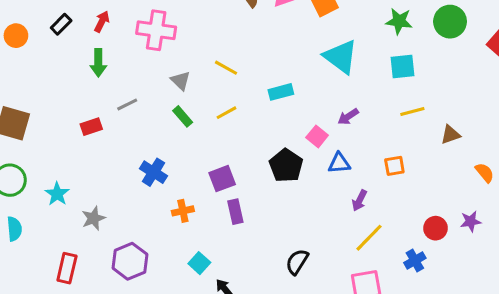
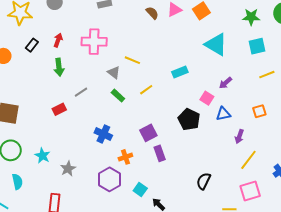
yellow line: (226, 68) -> (132, 60), moved
purple hexagon: (130, 261) -> (110, 179), moved

